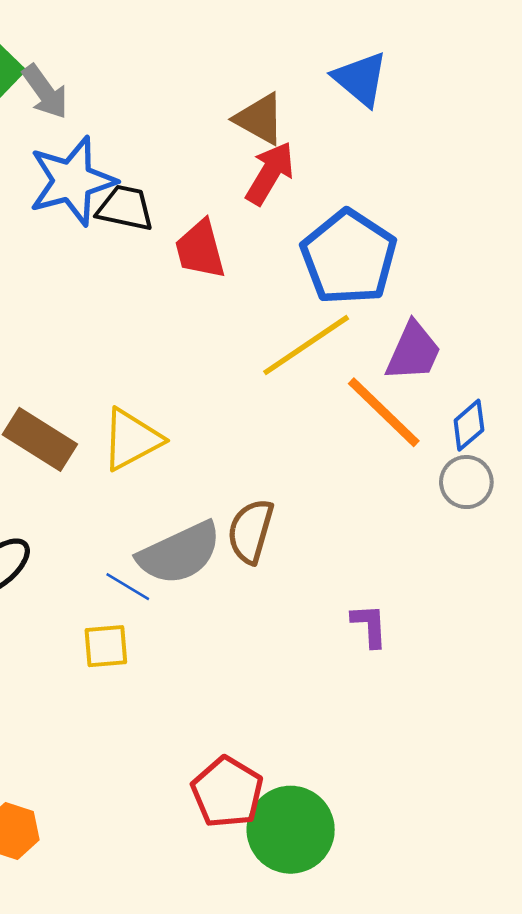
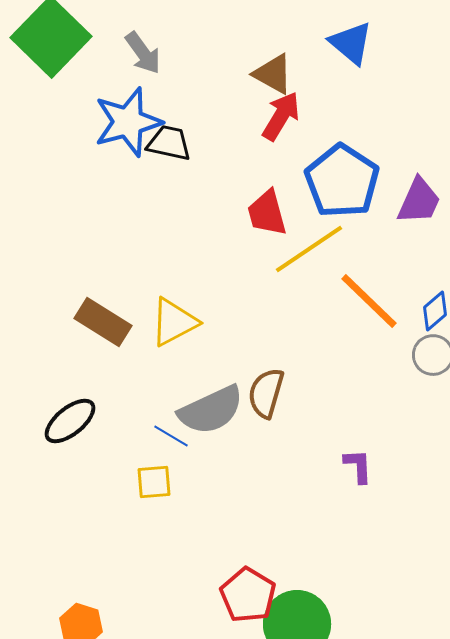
gray arrow: (45, 92) -> (143, 53), moved
red trapezoid: (200, 249) -> (267, 213), moved
purple trapezoid: (413, 352) -> (419, 201), moved

